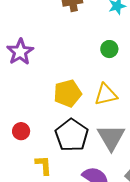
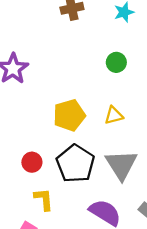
yellow triangle: (106, 95) -> (114, 115), size x0.7
red circle: (21, 131) -> (32, 162), moved

